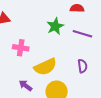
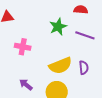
yellow semicircle: (45, 67) -> (60, 66), moved

